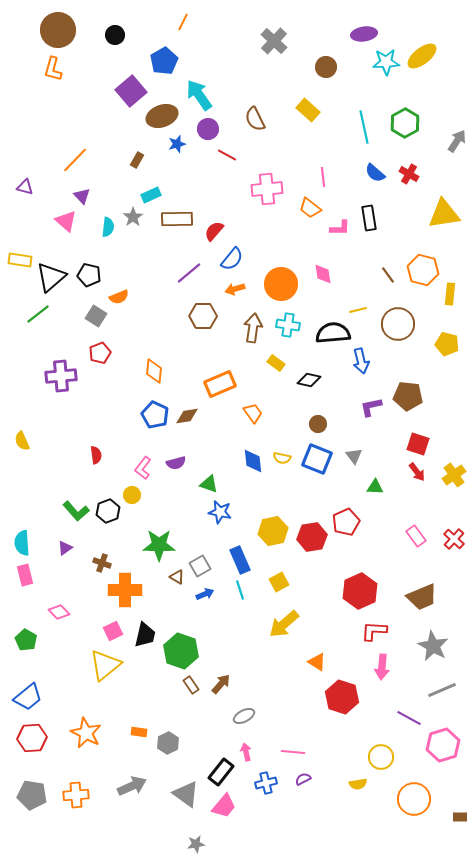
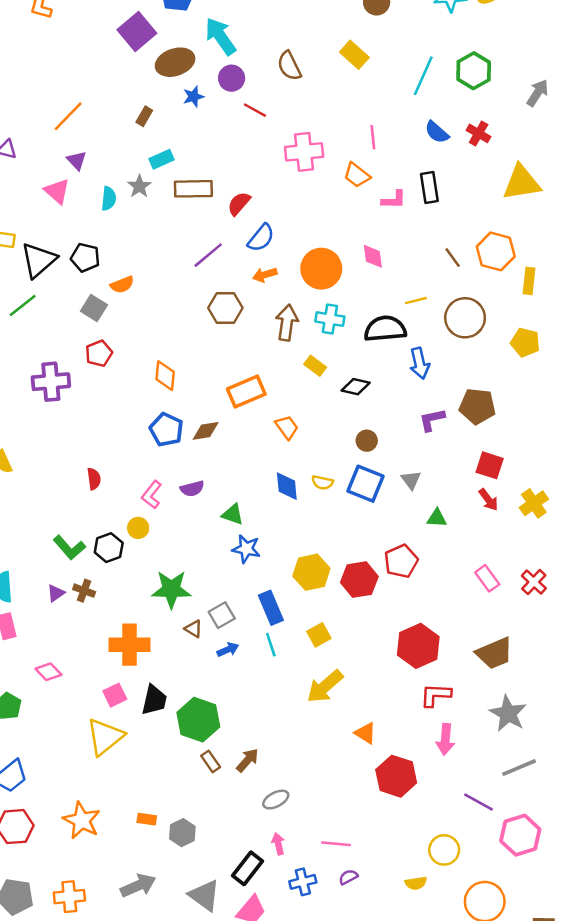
cyan line: (364, 127) -> (423, 76), turned 36
brown cross: (102, 563) -> (84, 591), moved

